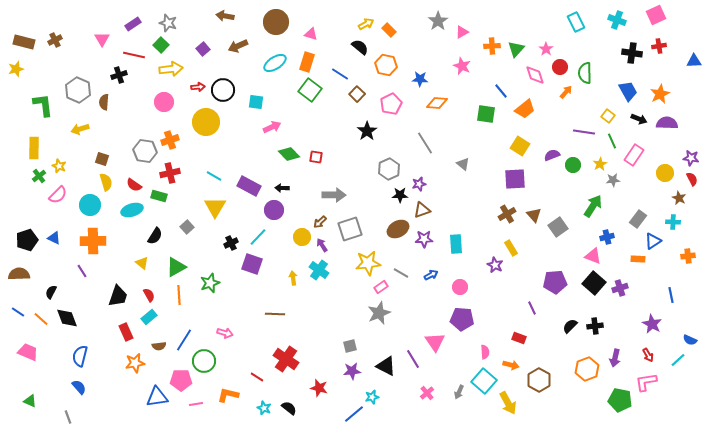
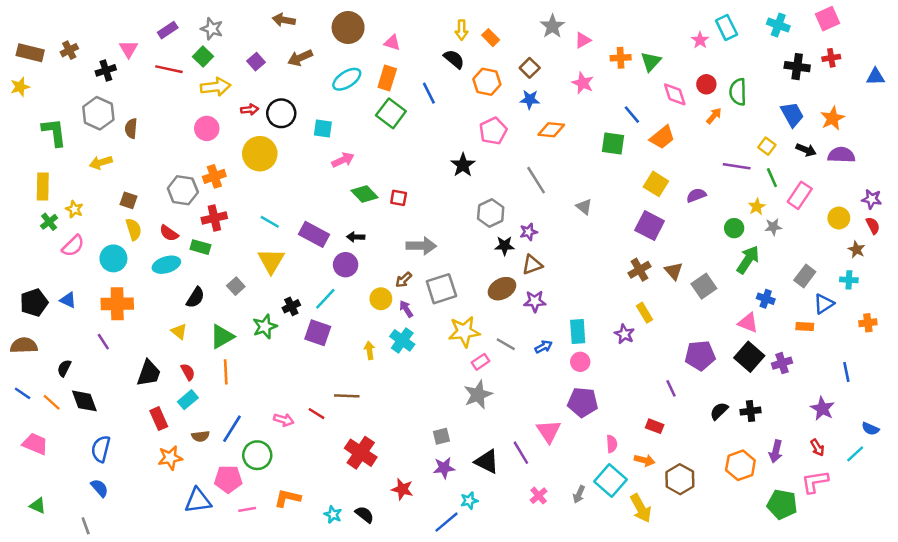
yellow arrow: (366, 24) -> (462, 30), turned 119
pink star: (546, 49) -> (700, 40), moved
blue line: (340, 74) -> (429, 93), turned 30
black cross: (119, 75) -> (106, 70), moved
brown square: (357, 94) -> (530, 68), moved
green circle: (573, 165) -> (734, 228), moved
purple square: (515, 179) -> (650, 226), turned 30
blue cross: (607, 237) -> (766, 299), turned 32
cyan rectangle: (456, 244) -> (578, 332), moved
green star: (210, 283) -> (265, 327), moved
red line: (257, 377) -> (317, 414), moved

